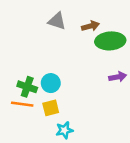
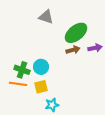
brown arrow: (90, 26) -> (73, 50), moved
green ellipse: (110, 41) -> (76, 33), moved, turned -35
purple arrow: (118, 77) -> (95, 48), moved

